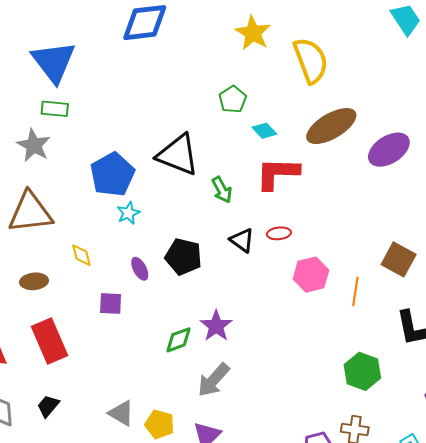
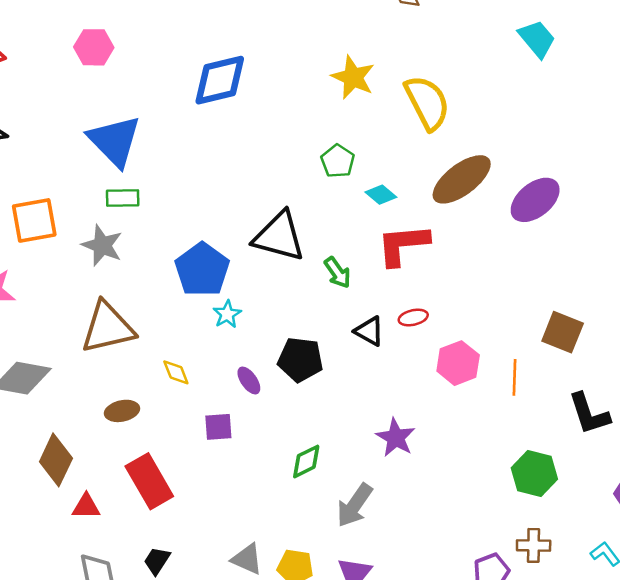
purple star: (216, 326) -> (396, 438), moved

